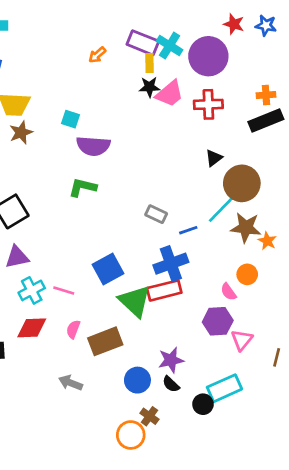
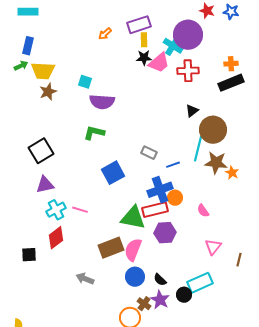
purple rectangle: (143, 43) -> (139, 25), turned -40
cyan cross: (170, 46) -> (173, 46), moved
cyan line: (222, 209) -> (198, 149), turned -30
blue square: (108, 269) -> (113, 173), moved
orange circle: (247, 274) -> (175, 198), moved
green triangle: (135, 301) -> (133, 218), turned -32
purple hexagon: (218, 321) -> (165, 233), moved
red diamond: (32, 328) -> (56, 238), turned -35
pink semicircle: (73, 329) -> (133, 250), moved, size x1.6
purple star: (171, 360) -> (160, 300), moved, turned -30

